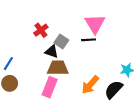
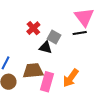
brown trapezoid: (58, 68) -> (33, 71), moved
orange arrow: (90, 85) -> (71, 78), moved

